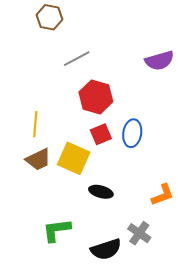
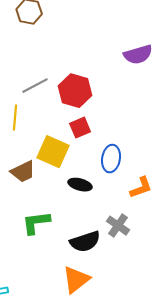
gray line: (77, 59) -> (35, 86), moved
blue ellipse: (132, 133) -> (111, 159), moved
brown trapezoid: (38, 159) -> (23, 172), moved

